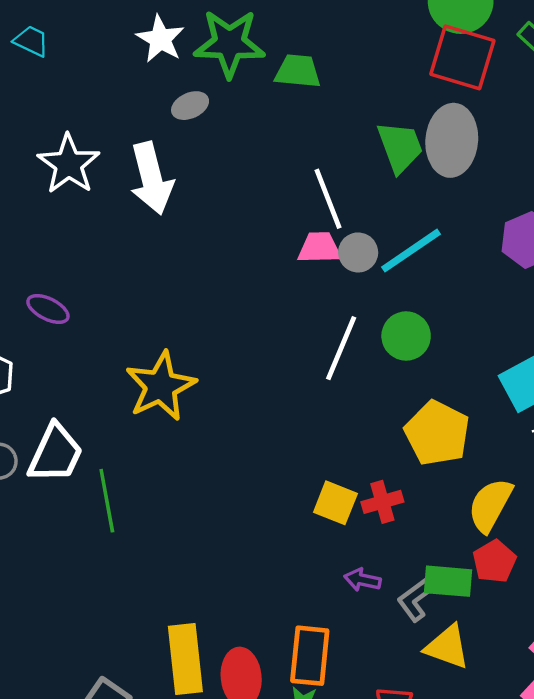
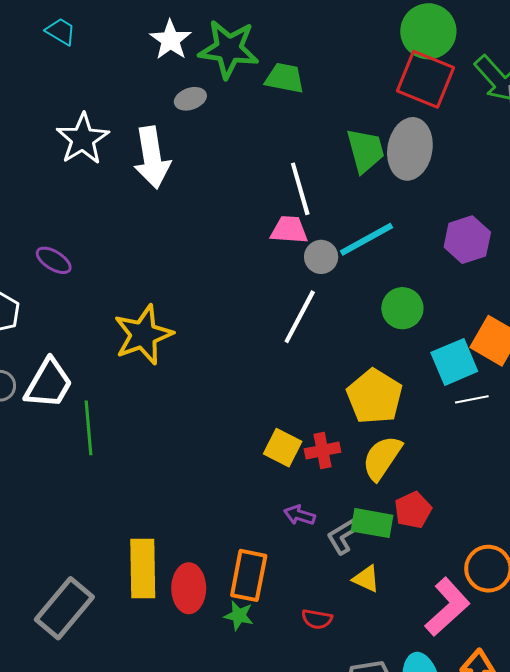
gray circle: (358, 252) -> (321, 257), moved
green circle: (406, 336) -> (402, 308), moved
yellow semicircle: (490, 505) -> (382, 458), moved
yellow triangle: (447, 647) -> (366, 579), size x0.7

